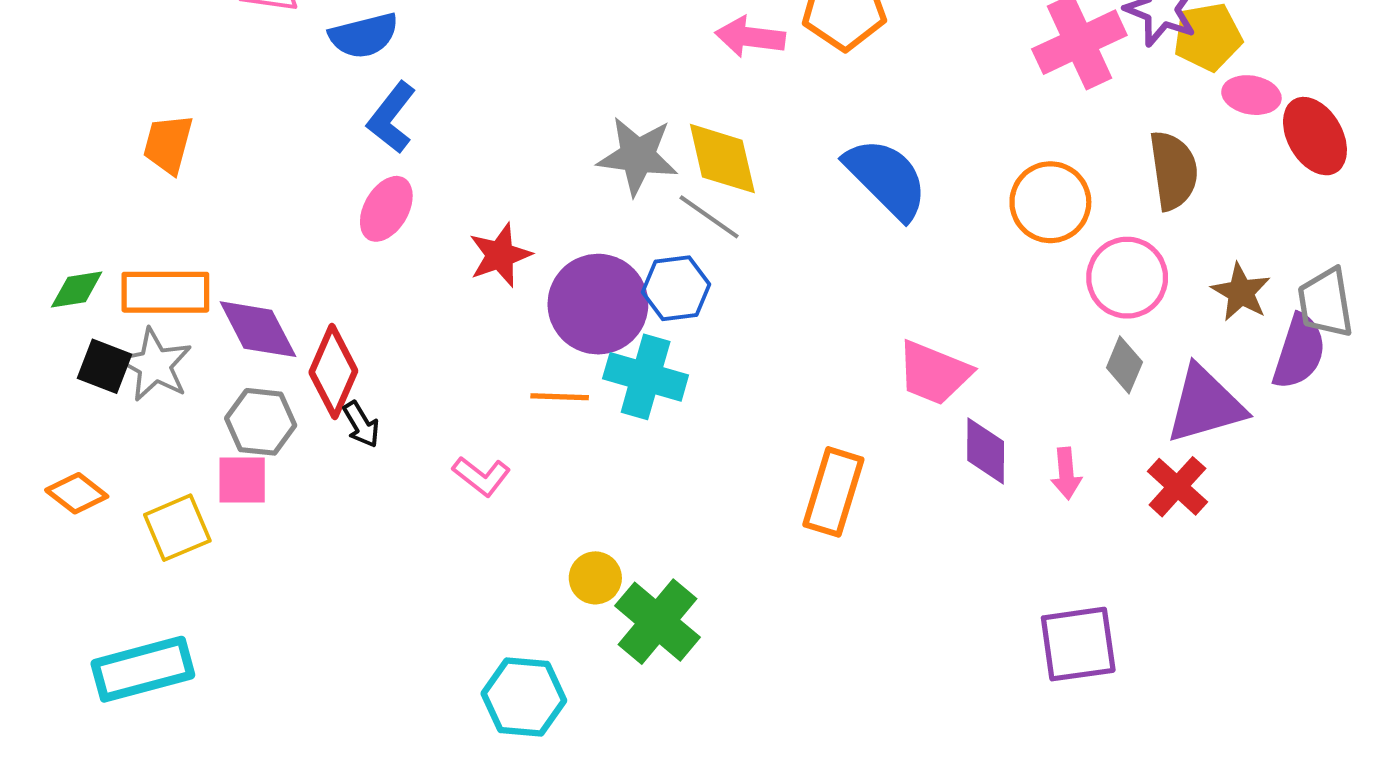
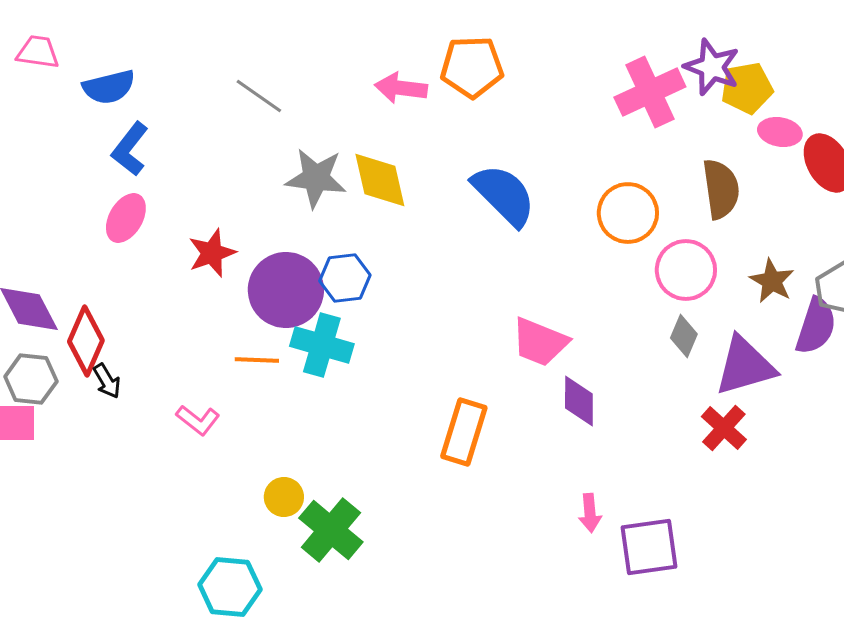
gray line: (709, 217) -> (259, 96), moved
pink arrow: (1066, 473) -> (590, 513), moved

